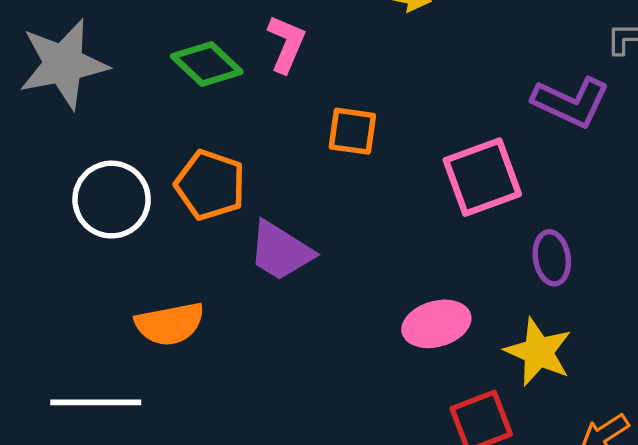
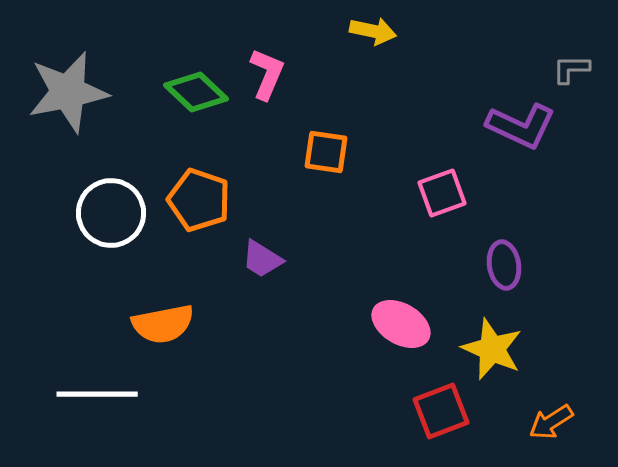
pink square: (482, 177) -> (442, 193), size x0.7
purple trapezoid: (281, 251) -> (262, 259), size x0.7
pink ellipse: (436, 324) -> (401, 324), turned 46

